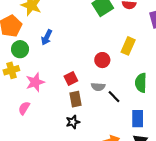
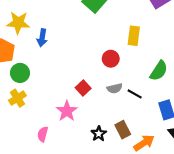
blue arrow: (47, 37) -> (42, 38), moved
pink star: (35, 82) -> (67, 111), moved
green semicircle: (141, 83) -> (159, 71), turned -132
brown rectangle: (75, 99) -> (123, 130), moved

